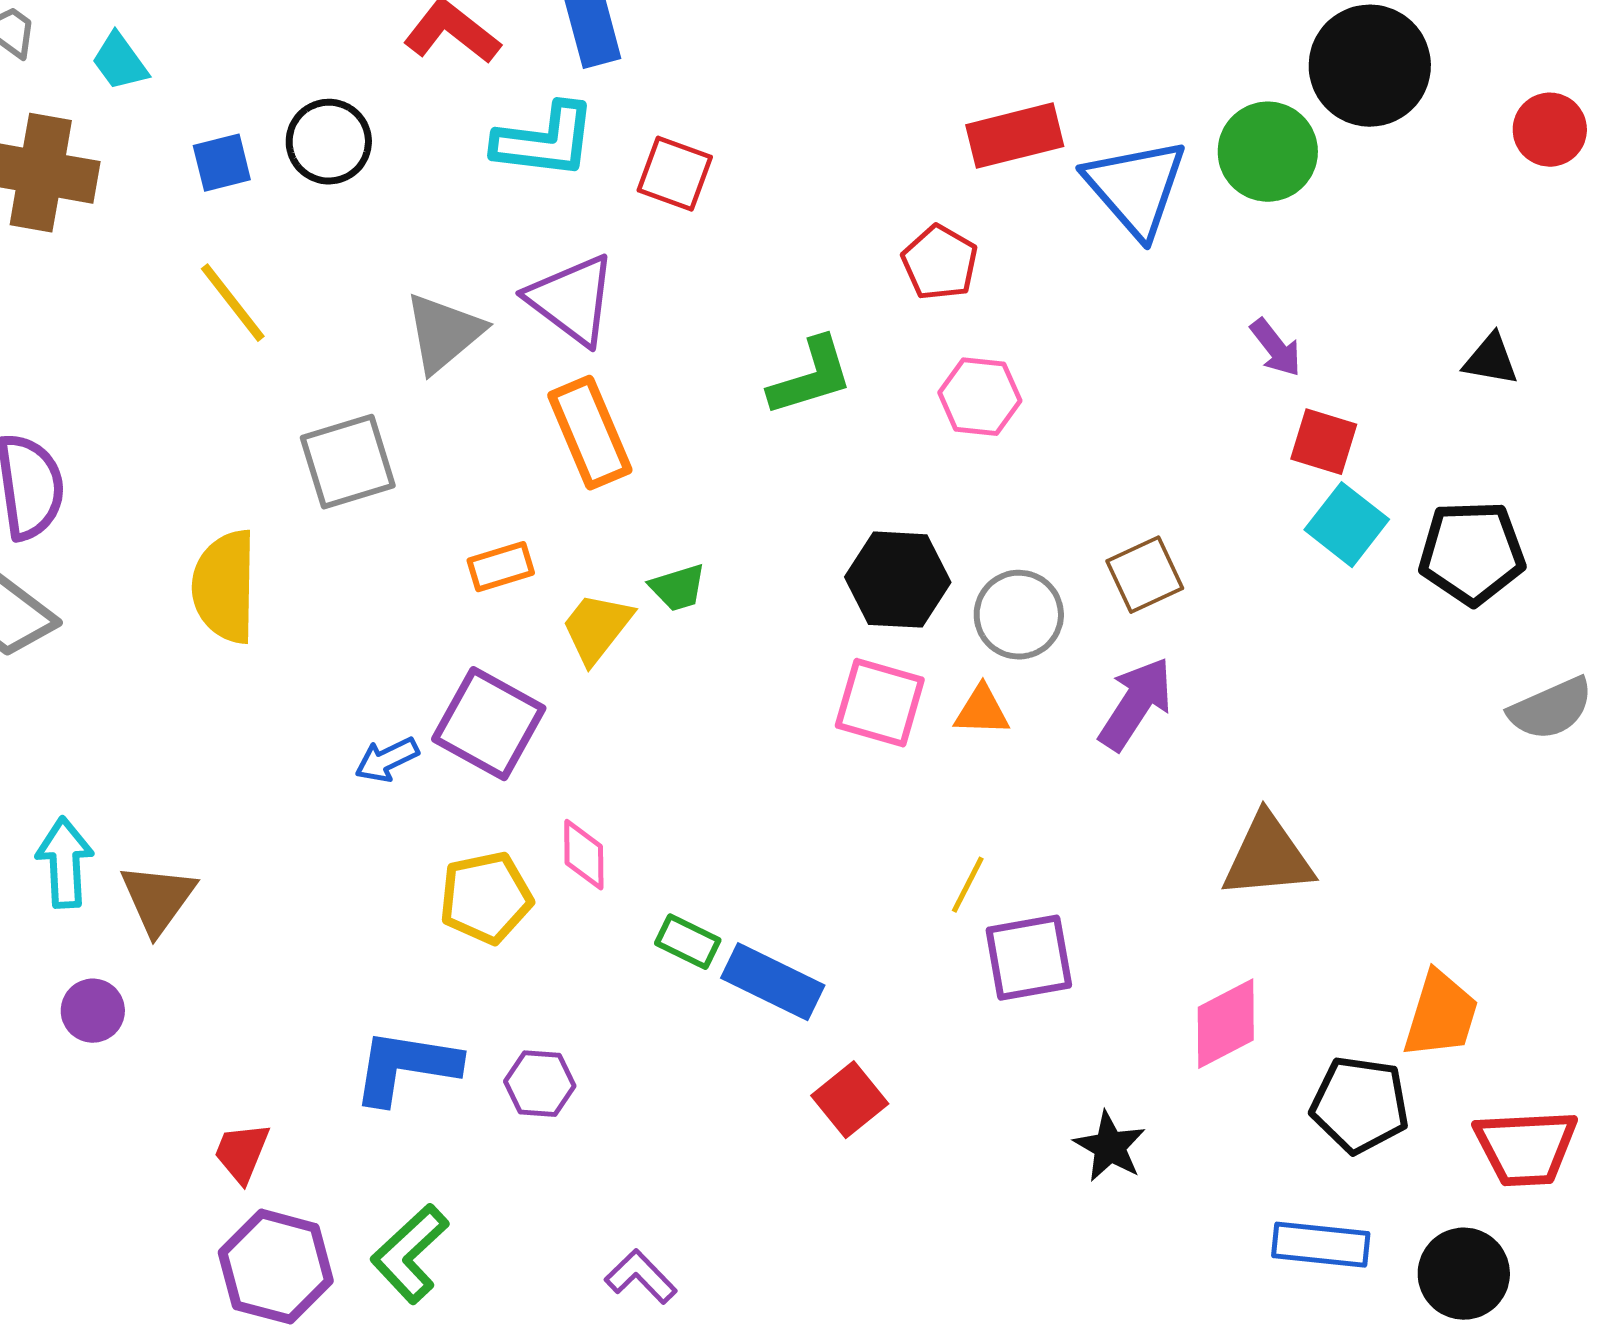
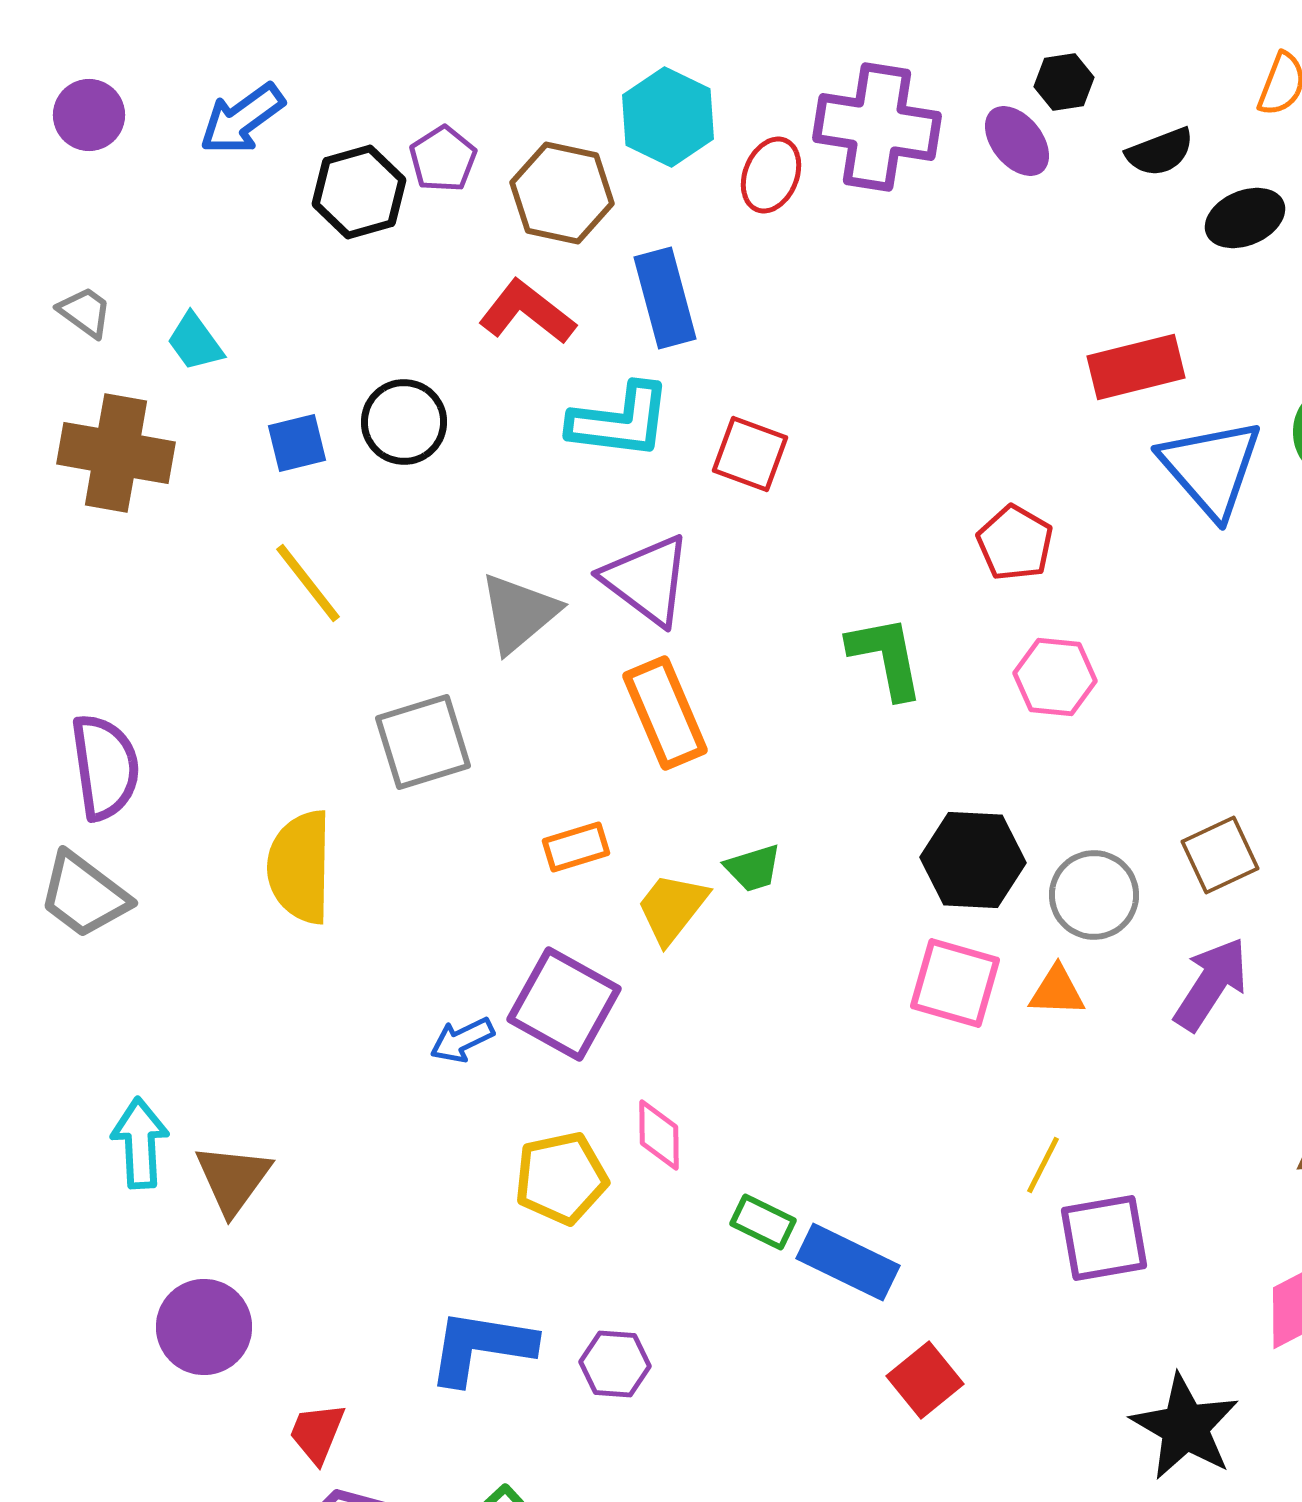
red rectangle: (1015, 136) -> (1136, 367), moved
green L-shape: (811, 377) -> (886, 657), turned -84
purple circle: (93, 1011) -> (204, 1327), moved, size x1.5
black star: (1110, 1147) -> (1185, 1427), size x1.5

